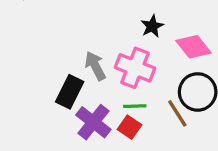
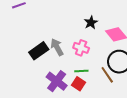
pink cross: (135, 68) -> (81, 48), size x0.7
black rectangle: (70, 92) -> (39, 51), moved, turned 30

